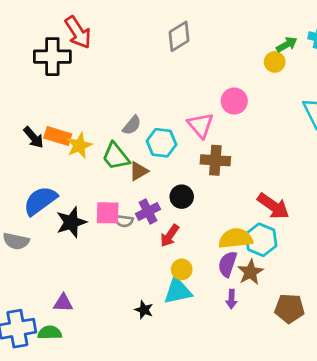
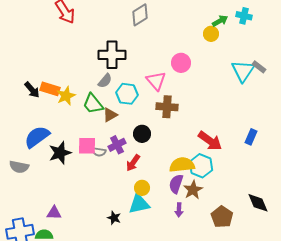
black cross: (52, 57) -> (112, 55), moved
brown pentagon: (289, 308) -> (222, 217), turned 30

